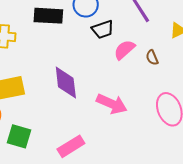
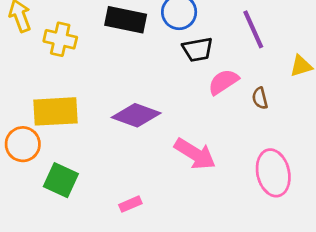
purple diamond: (66, 83) -> (136, 115), turned -72
pink rectangle: (71, 146) -> (130, 204), size x0.6

